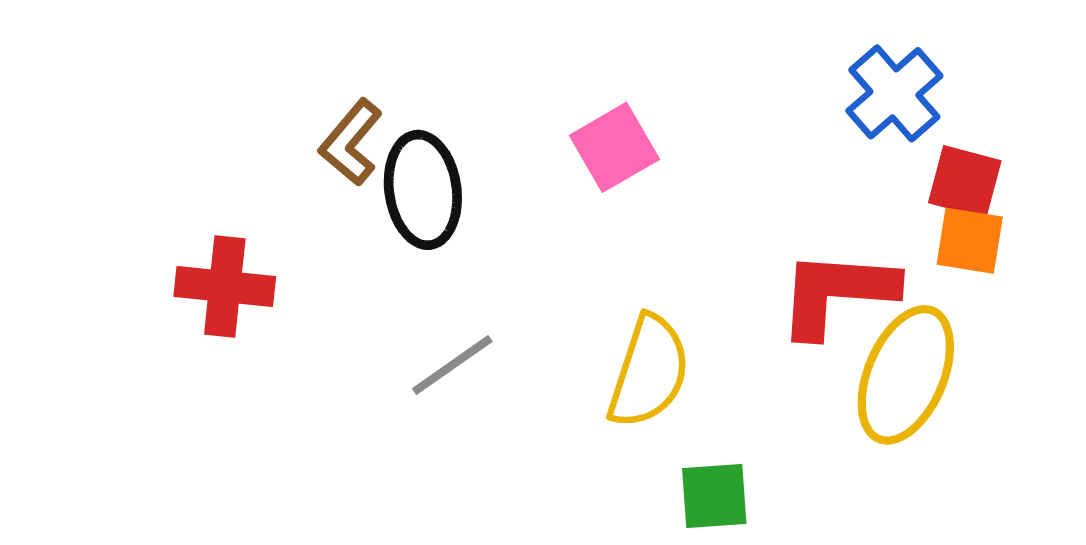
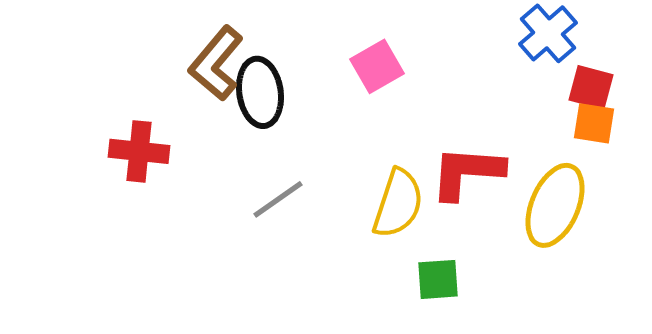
brown L-shape: (351, 142) -> (216, 63), size x1.4
red L-shape: (837, 293) -> (467, 172), moved

